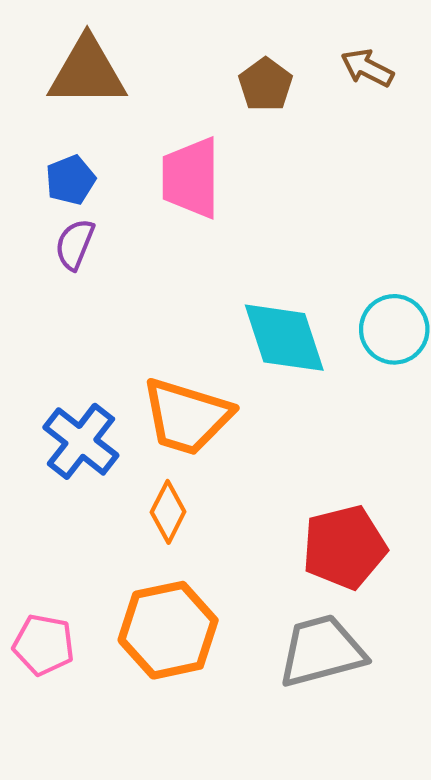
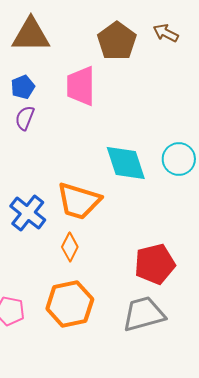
brown pentagon: (266, 85) -> (117, 41), size x1.5

